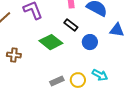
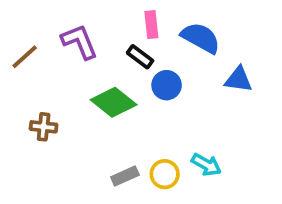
black rectangle: (71, 25) -> (140, 57), moved
blue circle: (90, 42) -> (167, 85), moved

